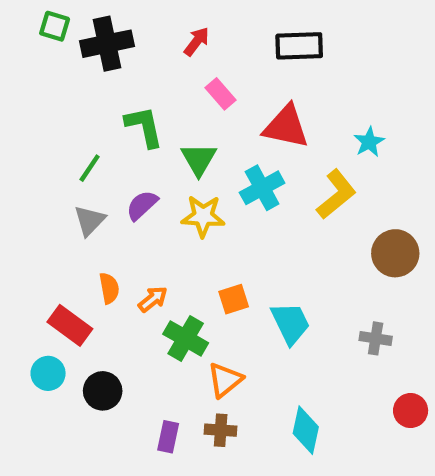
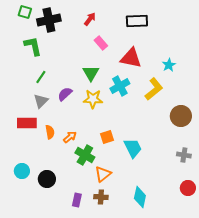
green L-shape: (144, 127) -> (33, 46), moved
red rectangle: (70, 325) -> (27, 123), moved, turned -36
gray cross: (376, 338) -> (184, 155), moved

